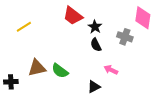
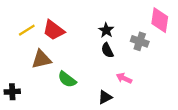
red trapezoid: (73, 16) -> (54, 30), moved
brown triangle: (37, 68) -> (41, 59), moved

